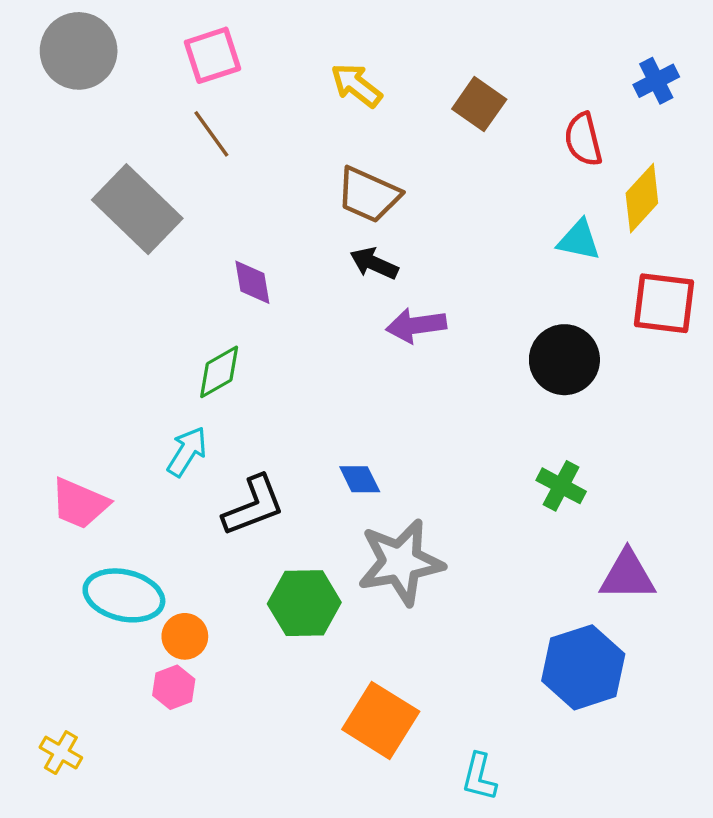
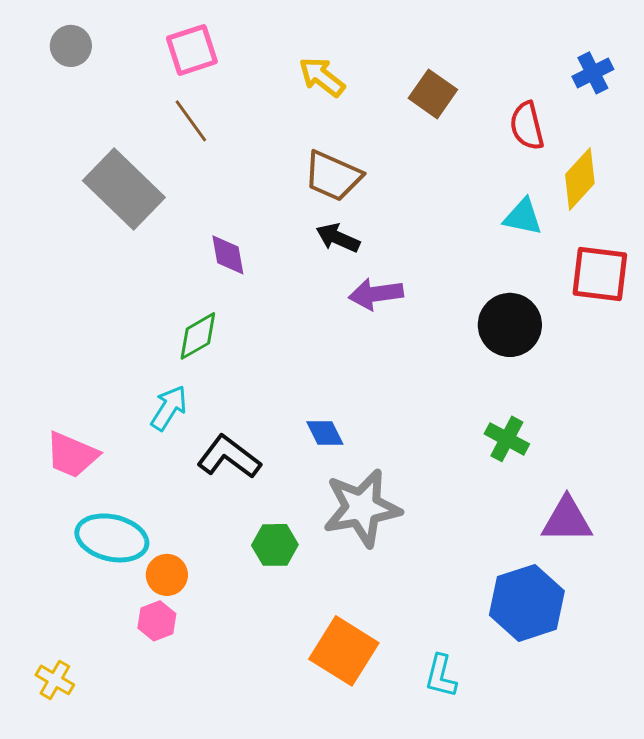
gray circle: (79, 51) -> (71, 46), size x0.6
black L-shape: (253, 506) -> (229, 457), turned -122
green hexagon: (304, 603) -> (275, 545), size x0.7
cyan L-shape: (479, 777) -> (441, 676), moved

